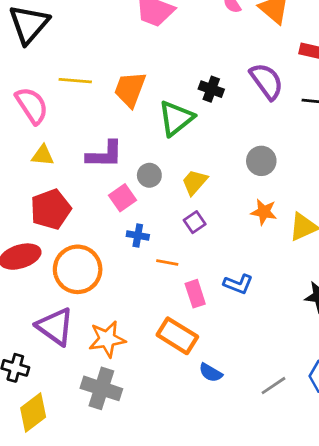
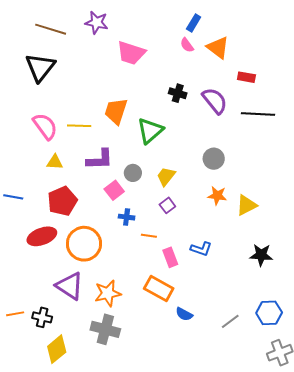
yellow line: (75, 81) -> (79, 126), moved
black cross: (211, 89) -> (178, 93), moved

